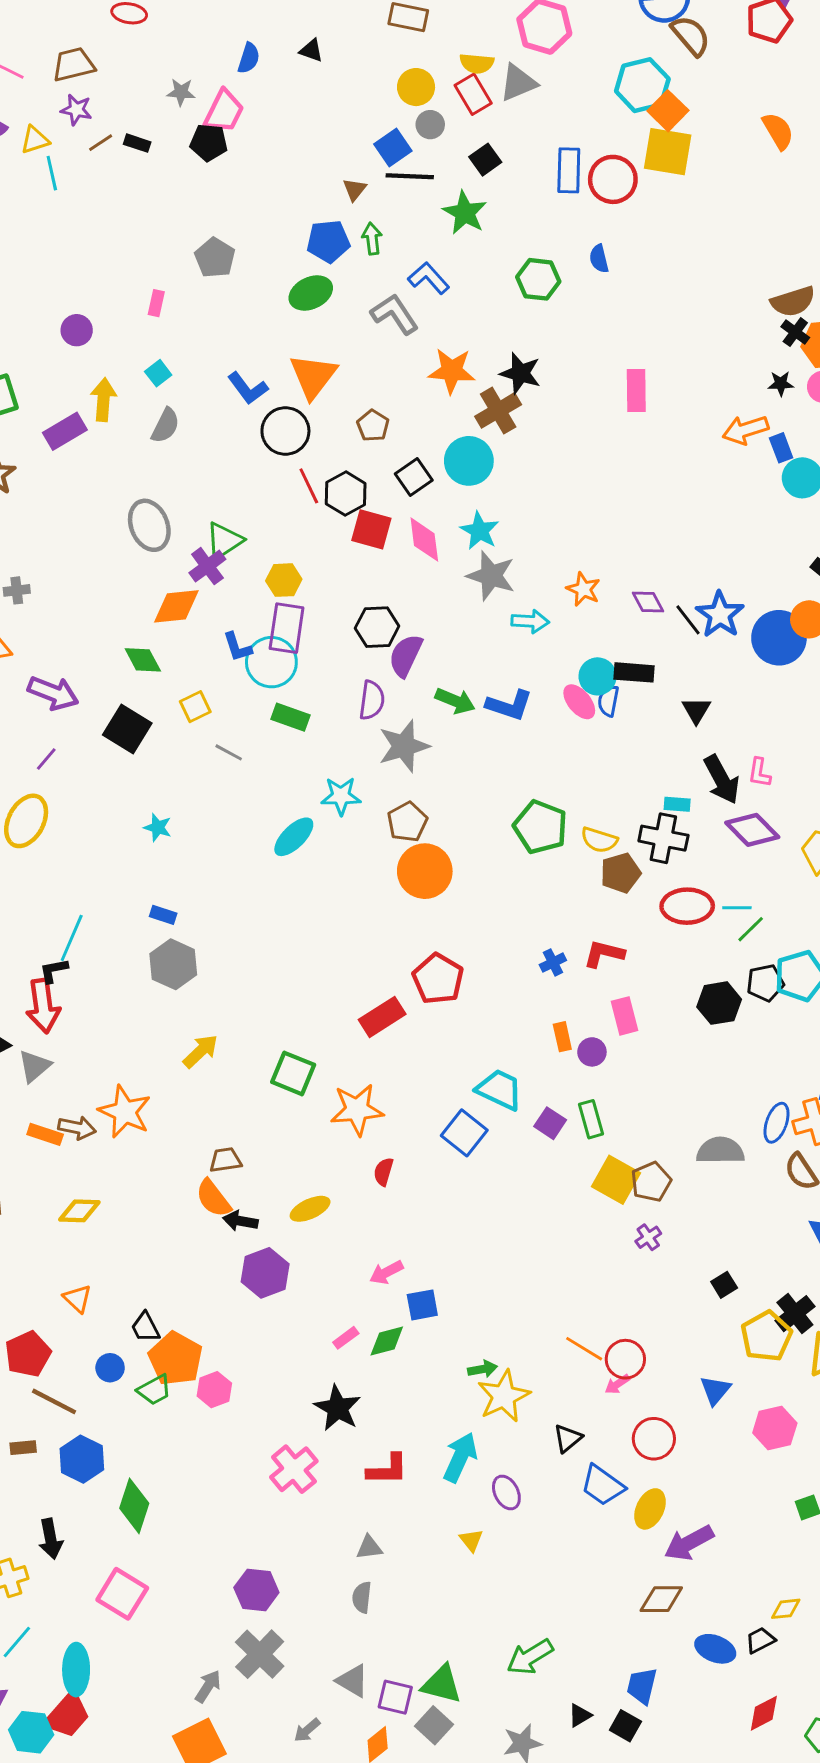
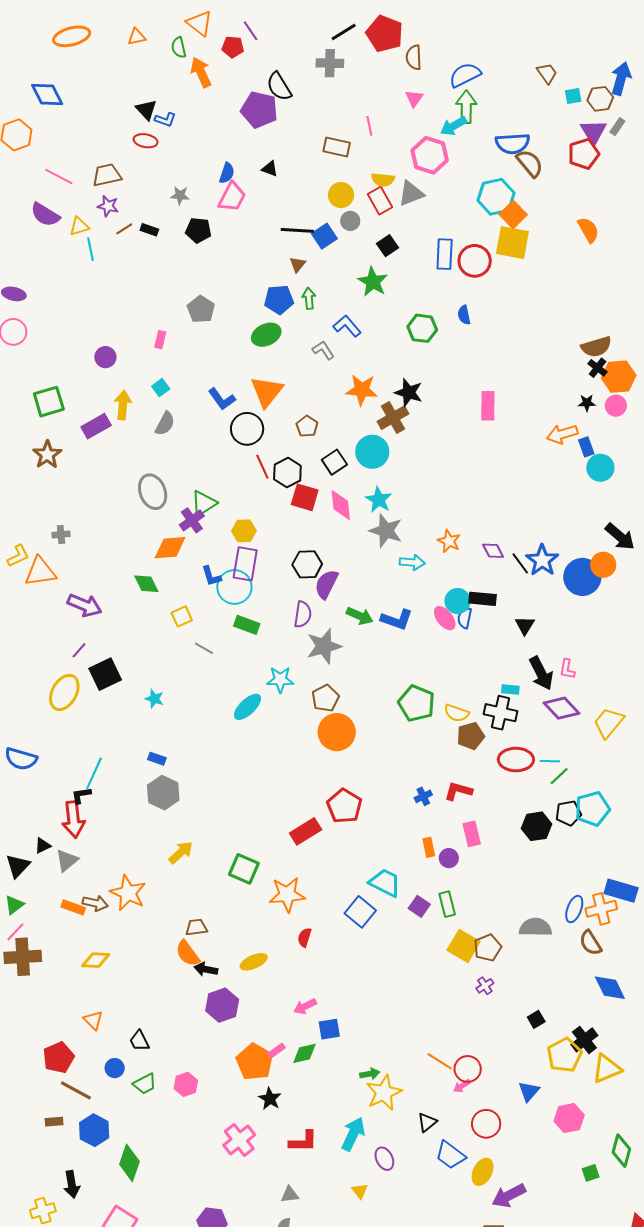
pink trapezoid: (224, 111) -> (232, 197), moved
black line: (410, 176) -> (297, 230), moved
gray L-shape: (395, 314) -> (323, 350), size x0.7
black square: (127, 729) -> (105, 674), moved, turned 32
orange pentagon: (175, 1359) -> (255, 1062), moved
black star: (338, 1408) -> (270, 1099), size x0.7

